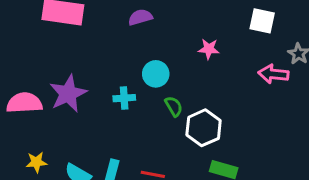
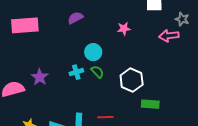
purple star: (68, 94) -> (40, 77), size x0.7
green semicircle: (174, 106) -> (97, 72), moved

